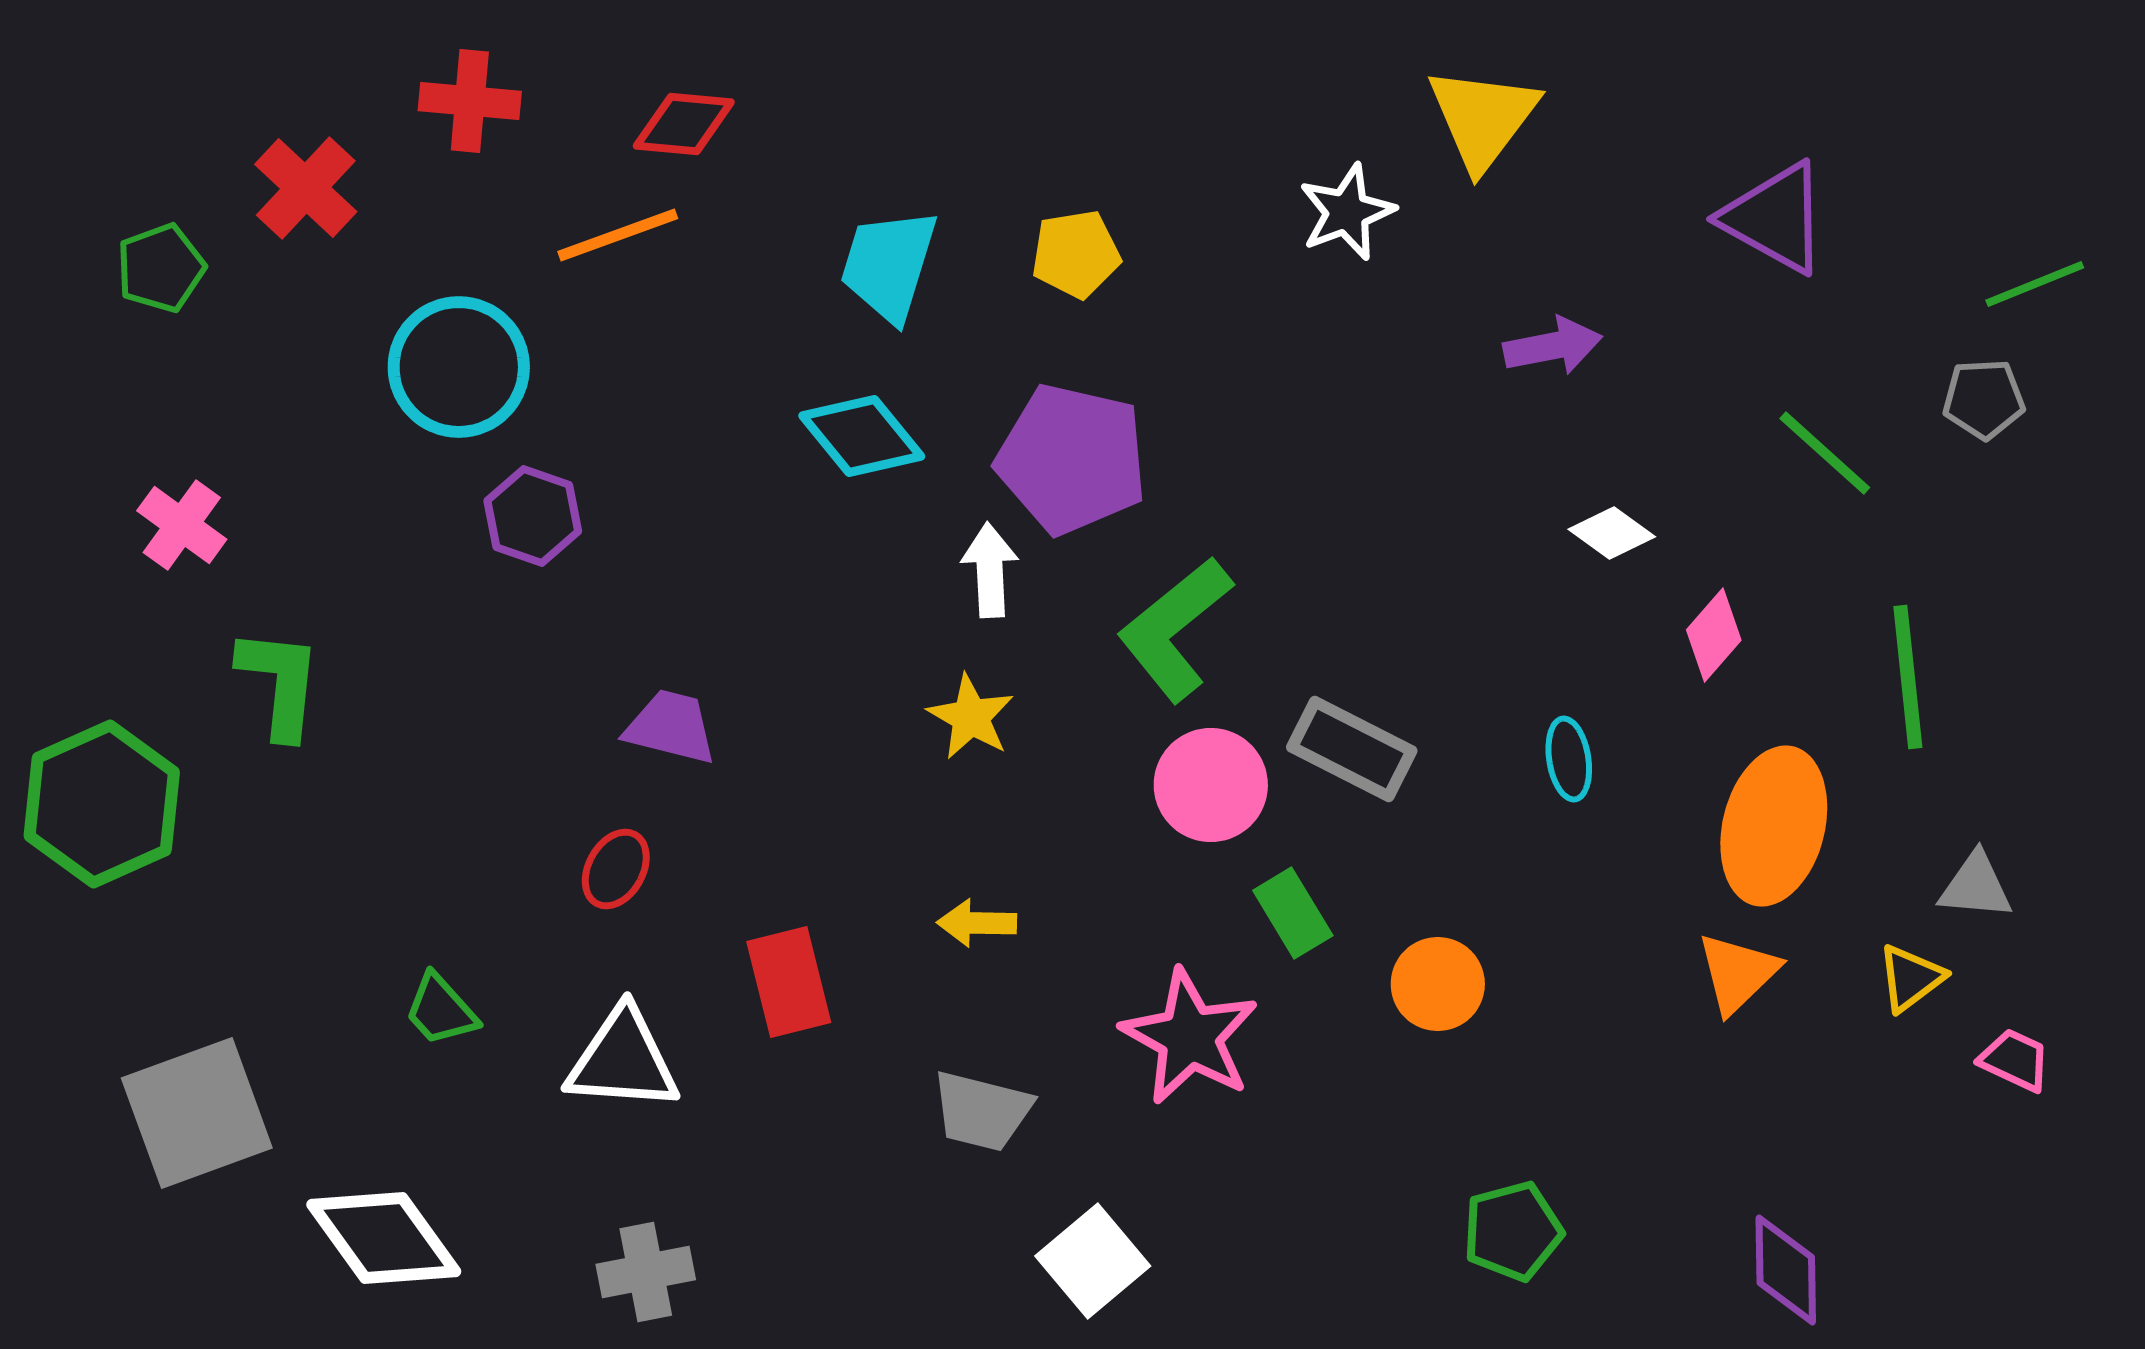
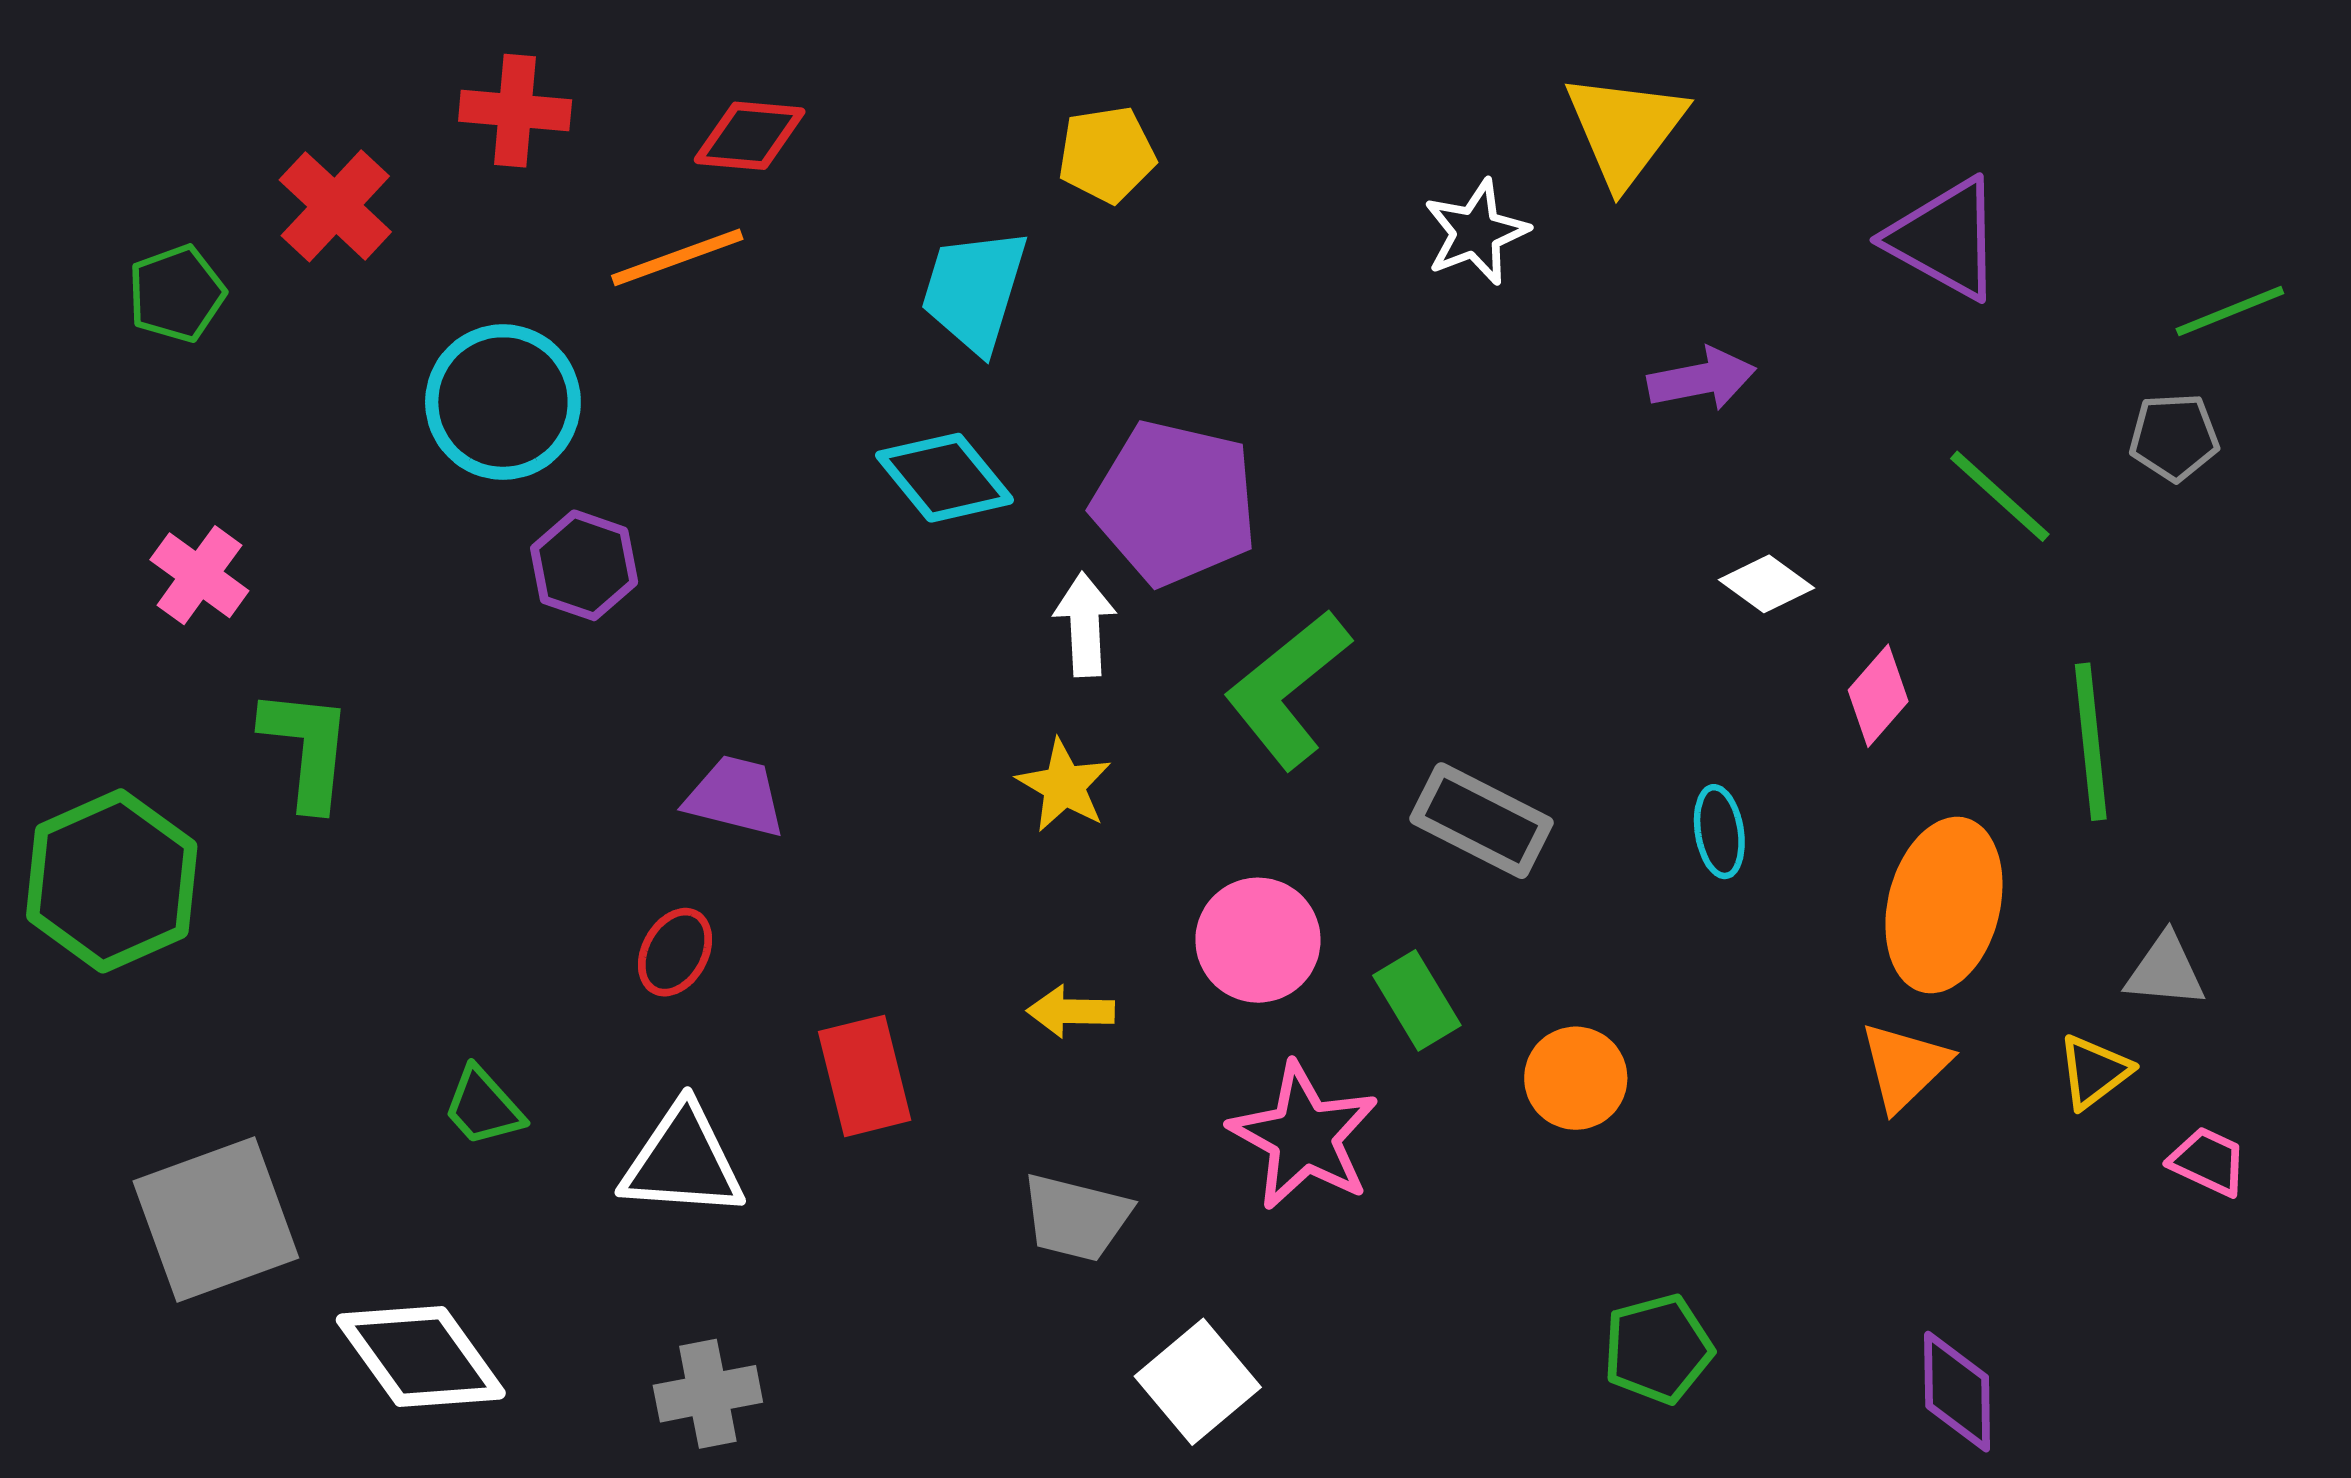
yellow pentagon: (1076, 254) -> (1107, 154), moved
pink circle: (1211, 785) -> (1258, 940), moved

